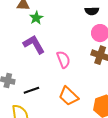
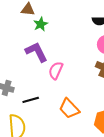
pink semicircle: (63, 59) -> (56, 70), moved, turned -138

